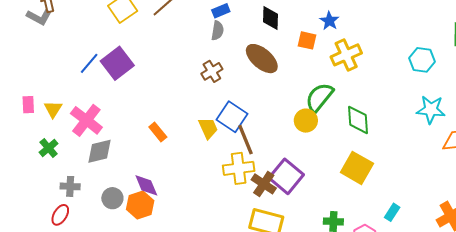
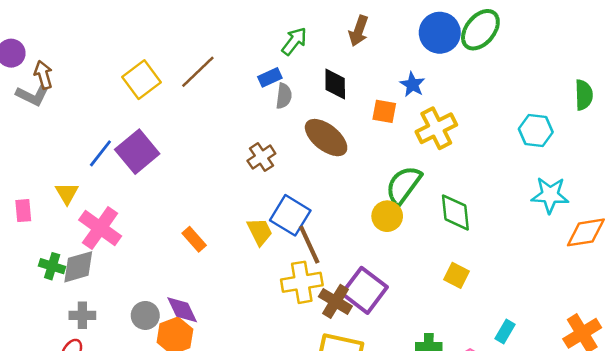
gray semicircle: (217, 31) -> (284, 96), moved
yellow triangle: (53, 109) -> (67, 193), moved
green cross: (49, 148) -> (52, 266), turned -30
gray diamond: (99, 151) -> (78, 267), moved
yellow square: (357, 168) -> (457, 275), size x0.6
gray circle: (112, 198) -> (145, 315), moved

